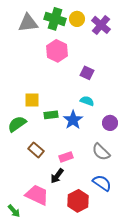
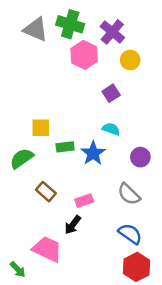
yellow circle: (77, 19) -> (130, 60), moved
gray triangle: (28, 23) -> (36, 29), turned 30
purple cross: (101, 25) -> (112, 32), moved
pink hexagon: (57, 51) -> (84, 55), moved
purple square: (87, 73) -> (111, 93), turned 32
red hexagon: (78, 201) -> (137, 267), moved

